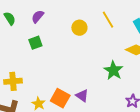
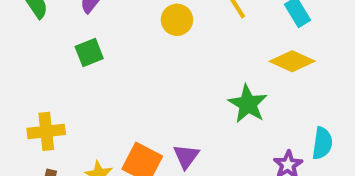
purple triangle: (82, 96) -> (186, 156), turned 32

